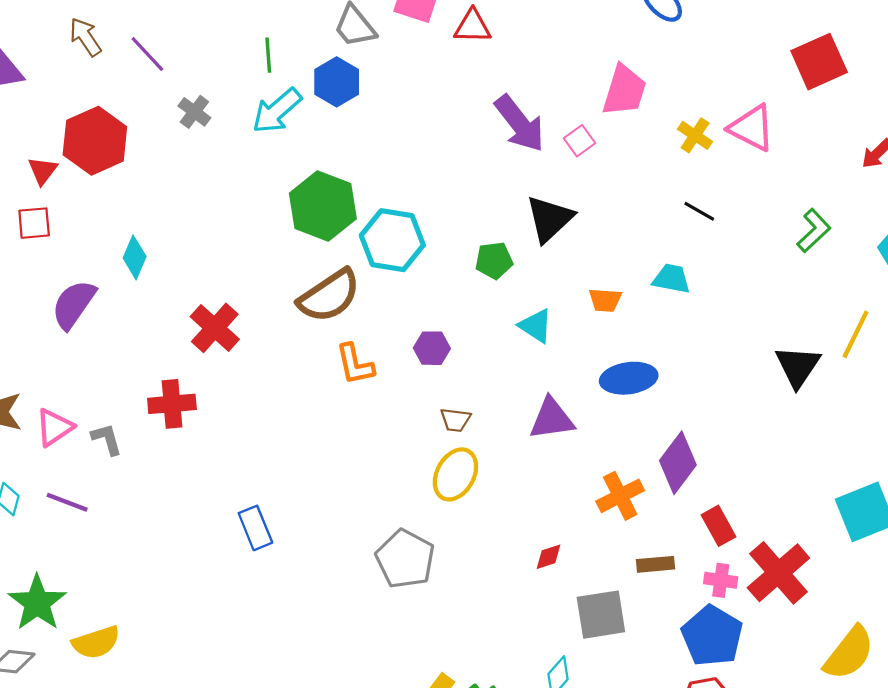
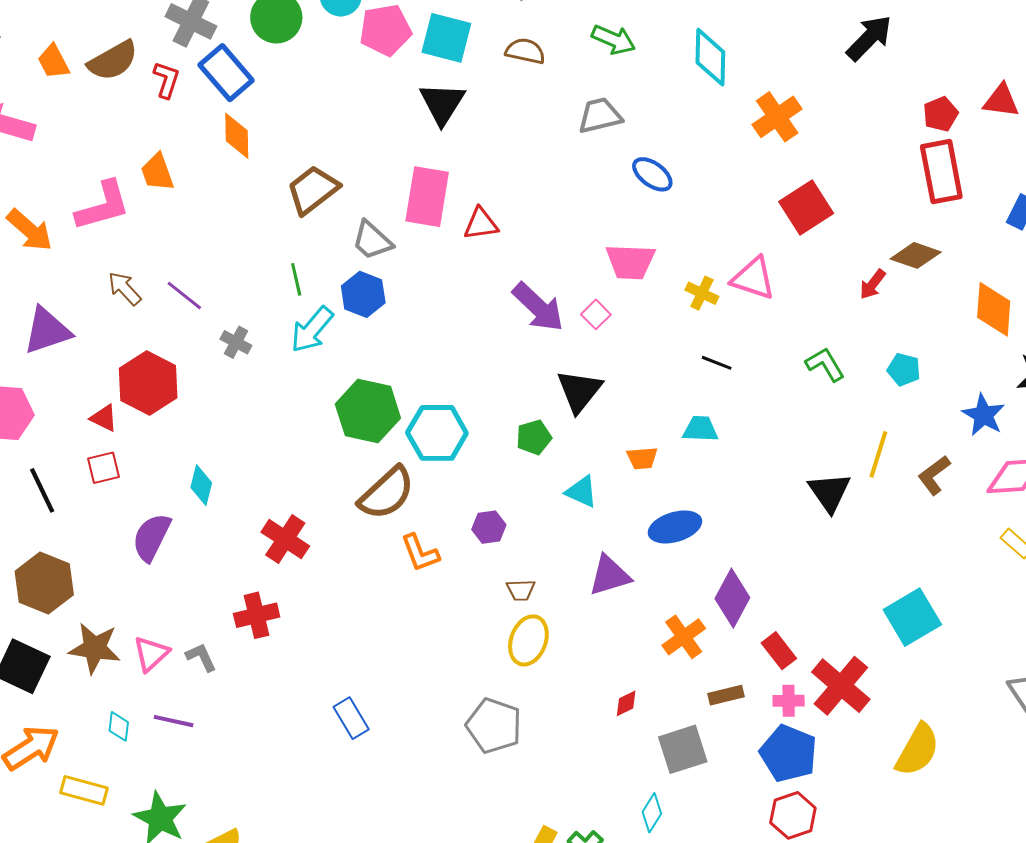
pink trapezoid: (624, 90) -> (630, 262), turned 84
red triangle: (43, 171) -> (104, 418), turned -32
green L-shape: (814, 231) -> (825, 364), turned -69

